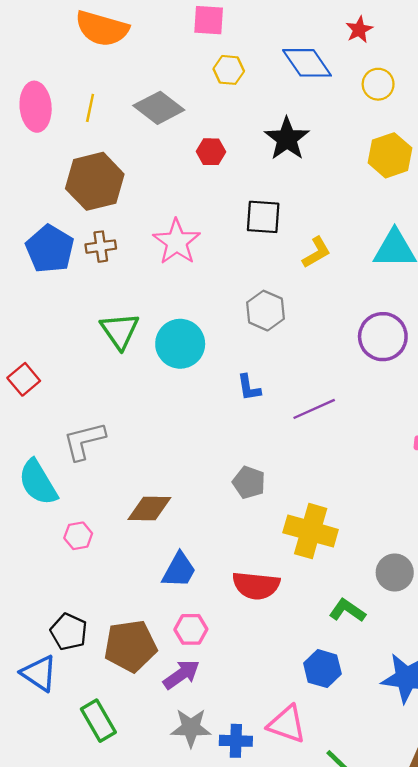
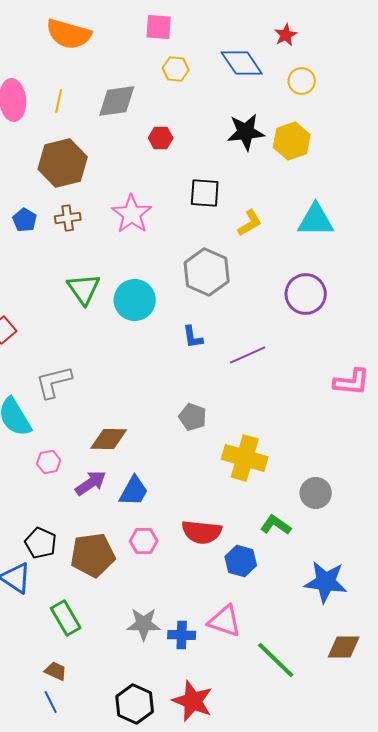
gray diamond: (159, 108) -> (117, 101), turned -45
black star: (287, 139) -> (246, 132), moved, turned 30
yellow hexagon: (390, 155) -> (292, 141), moved
blue pentagon: (50, 249) -> (25, 220), size x0.6
gray hexagon: (266, 311) -> (207, 272), size x1.4
red semicircle: (256, 586) -> (202, 532), moved
blue hexagon: (322, 669) -> (241, 561), moved
purple arrow: (181, 674) -> (91, 483), moved

